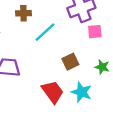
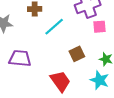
cyan star: (81, 92) -> (100, 80), moved

